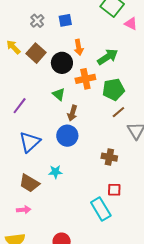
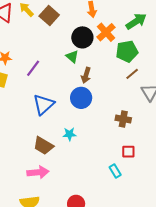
green arrow: (108, 57) -> (136, 21), moved
black circle: (62, 63) -> (82, 37), moved
orange cross: (85, 79) -> (106, 32), moved, turned -30
cyan rectangle: (101, 209) -> (115, 171), size x0.6
pink arrow: (24, 210) -> (38, 172), size x1.5

